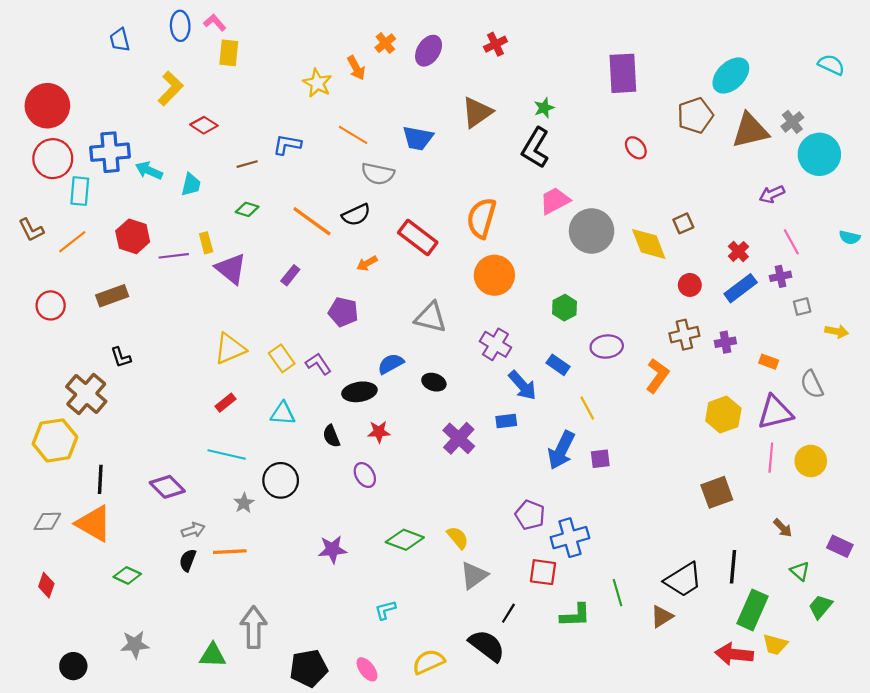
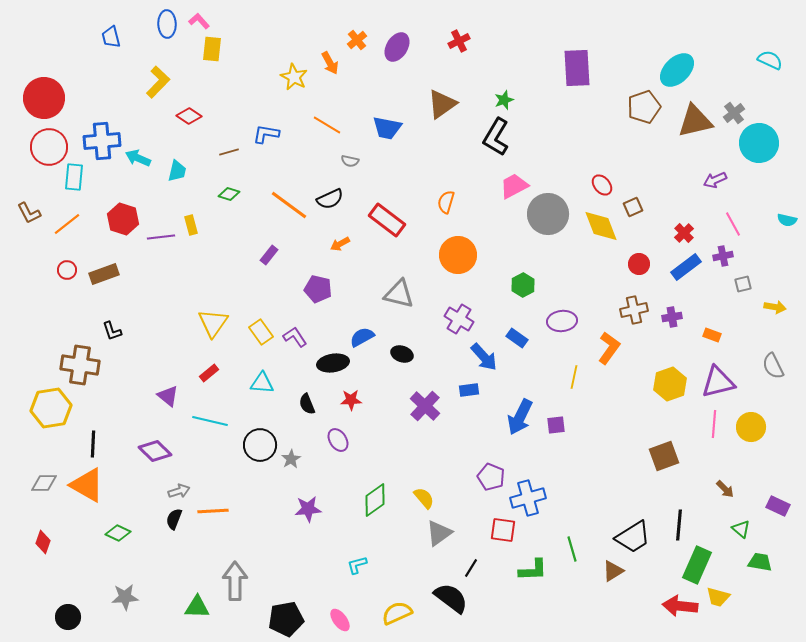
red ellipse: (636, 148) -> (602, 185), moved
gray semicircle: (378, 174) -> (350, 161), size x0.6
orange semicircle: (481, 218) -> (446, 202), size x0.6
purple triangle: (231, 269) -> (168, 396), moved, size x0.7
red circle: (51, 305) -> (67, 270), moved, size x0.7
yellow triangle: (230, 349) -> (213, 323), turned -32
gray semicircle: (812, 384) -> (773, 366), moved
brown cross: (86, 394) -> (80, 365), turned -33
yellow line: (587, 408) -> (574, 377), moved, turned 40
gray star: (244, 503) -> (291, 459), moved
green diamond: (405, 540) -> (375, 500), turned -56
green trapezoid: (820, 607) -> (760, 562), turned 60

